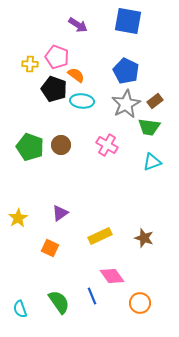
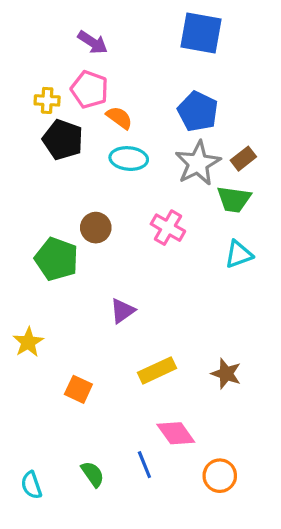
purple arrow: (78, 25) -> (93, 42), moved
black pentagon: (54, 89) -> (63, 140), moved
green pentagon: (30, 147) -> (57, 259), moved
purple triangle: (60, 213) -> (122, 311), moved
green semicircle: (59, 302) -> (93, 474), size x0.7

